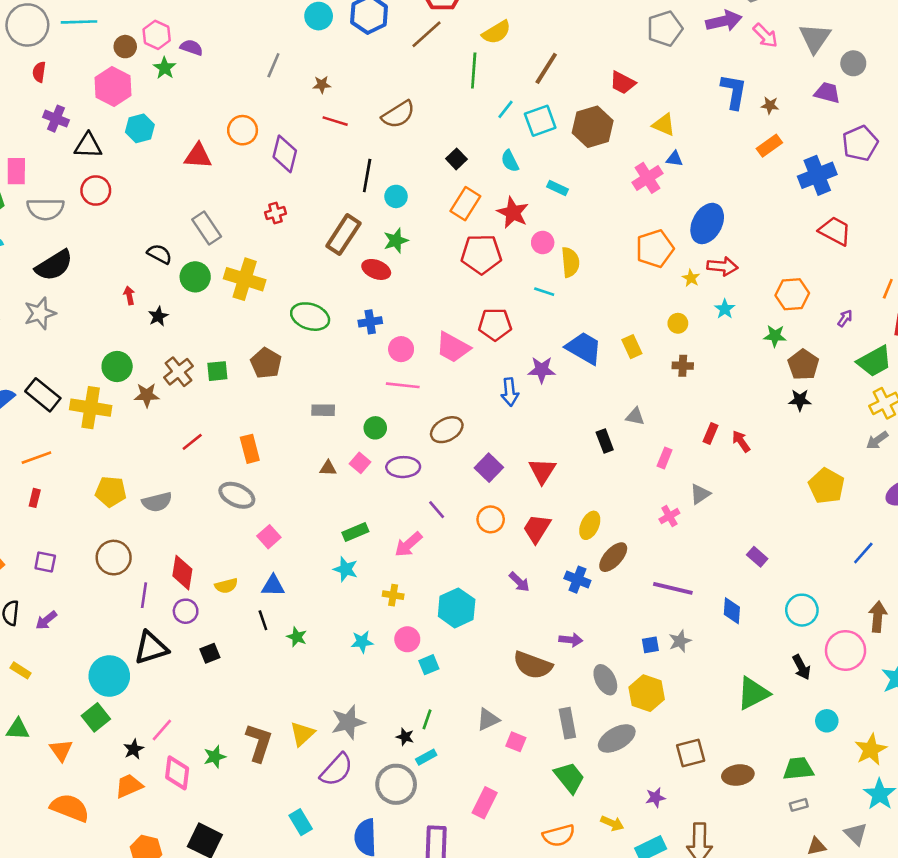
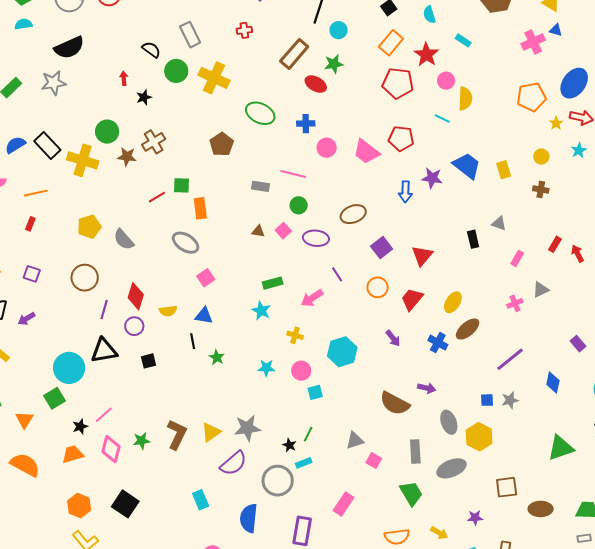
green square: (217, 371) -> (181, 185), moved
pink line: (403, 385) -> (293, 174), moved
yellow pentagon: (111, 492) -> (89, 227), turned -30
gray semicircle: (157, 502) -> (124, 240), turned 55
purple line: (673, 588) -> (510, 359), turned -60

